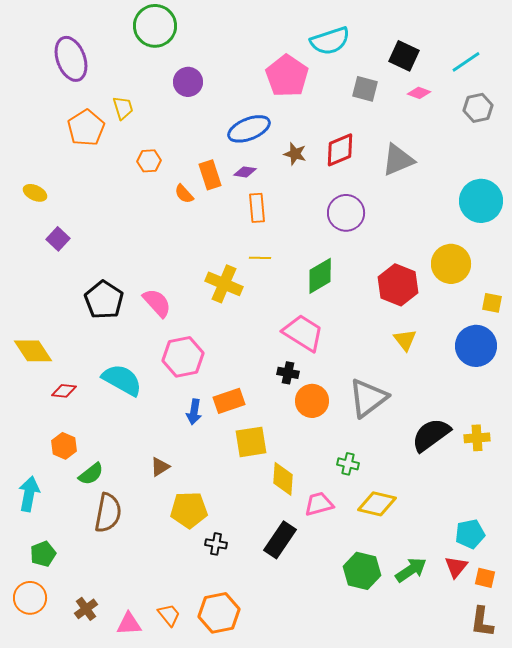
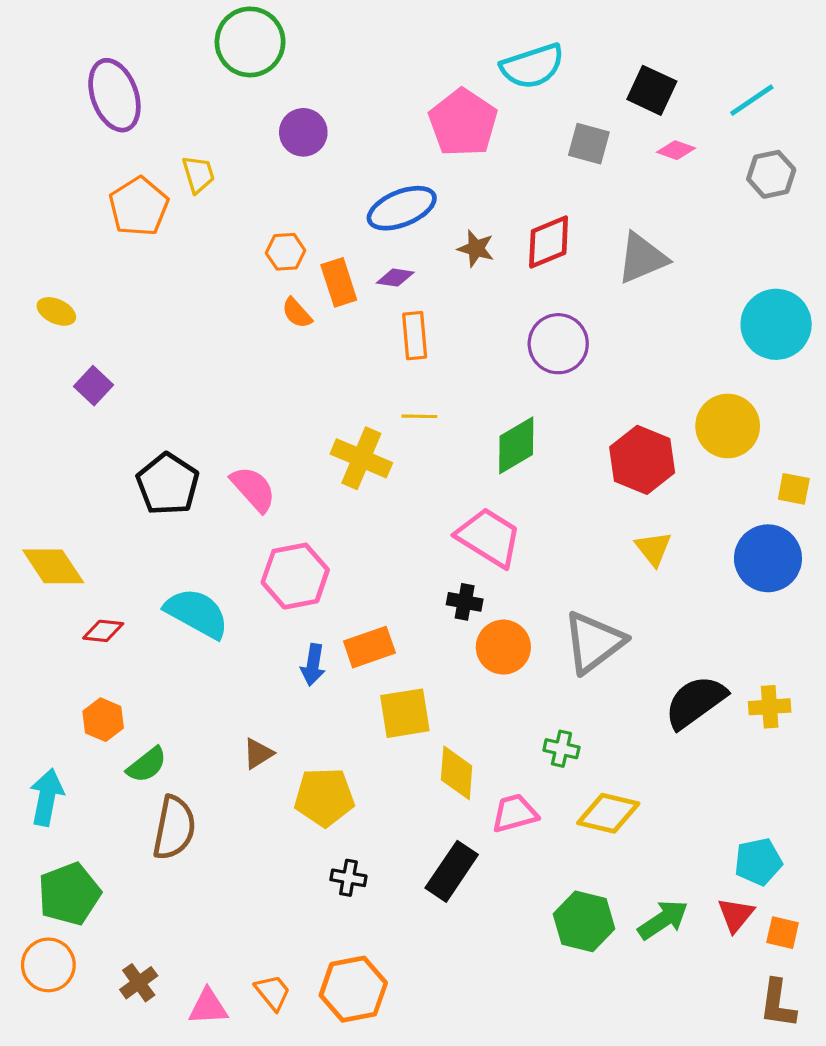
orange hexagon: (149, 161) -> (286, 252), moved
yellow pentagon: (189, 510) -> (324, 797), moved
green pentagon: (43, 554) -> (69, 894), size x1.5

